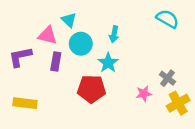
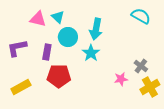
cyan arrow: (114, 34) -> (96, 29), size x1.5
pink triangle: (48, 35) -> (38, 19), moved
red pentagon: (91, 89) -> (59, 76), moved
yellow rectangle: (25, 103) -> (21, 87), turned -36

